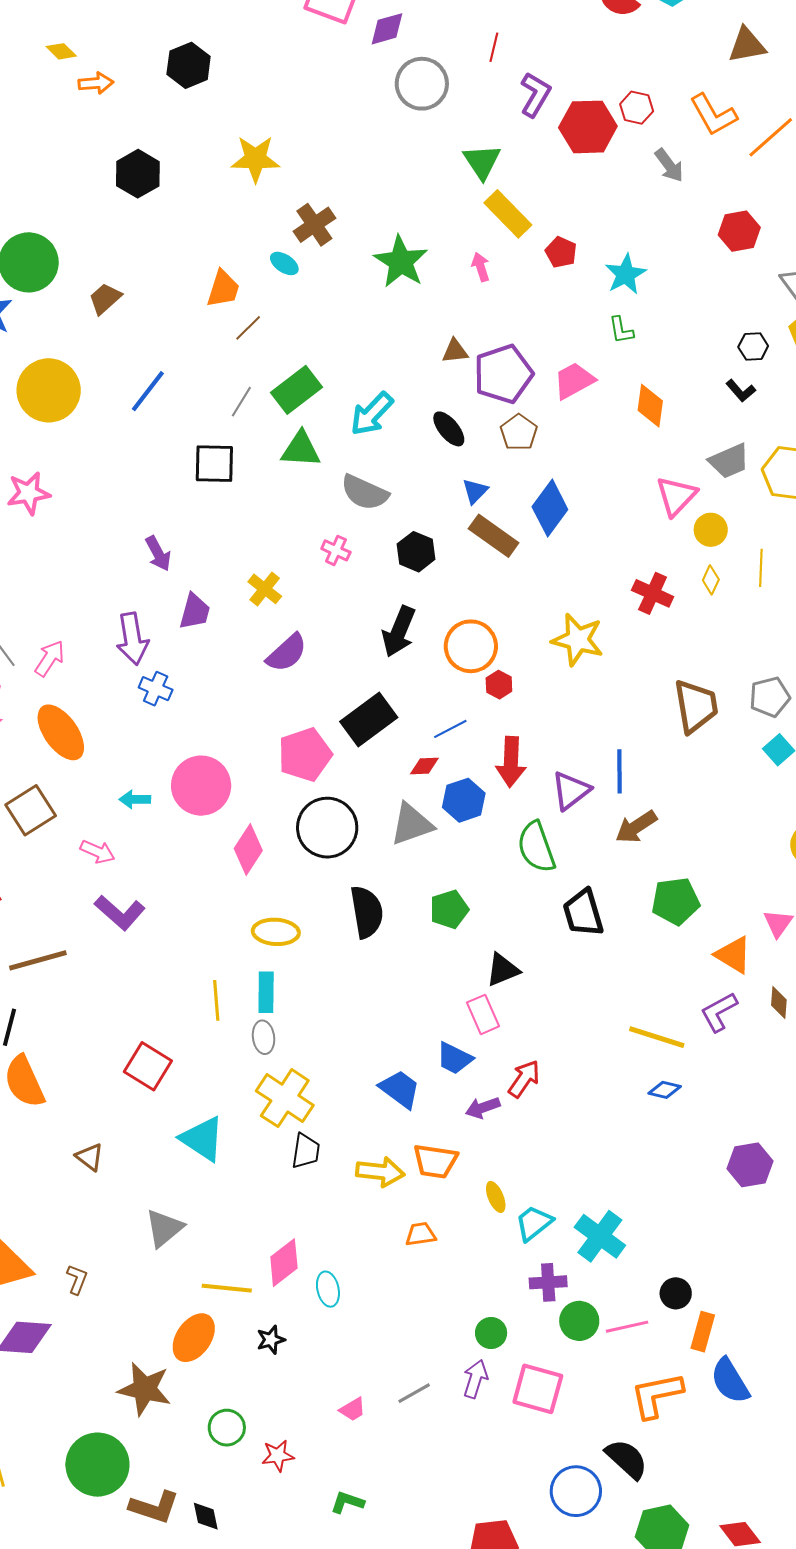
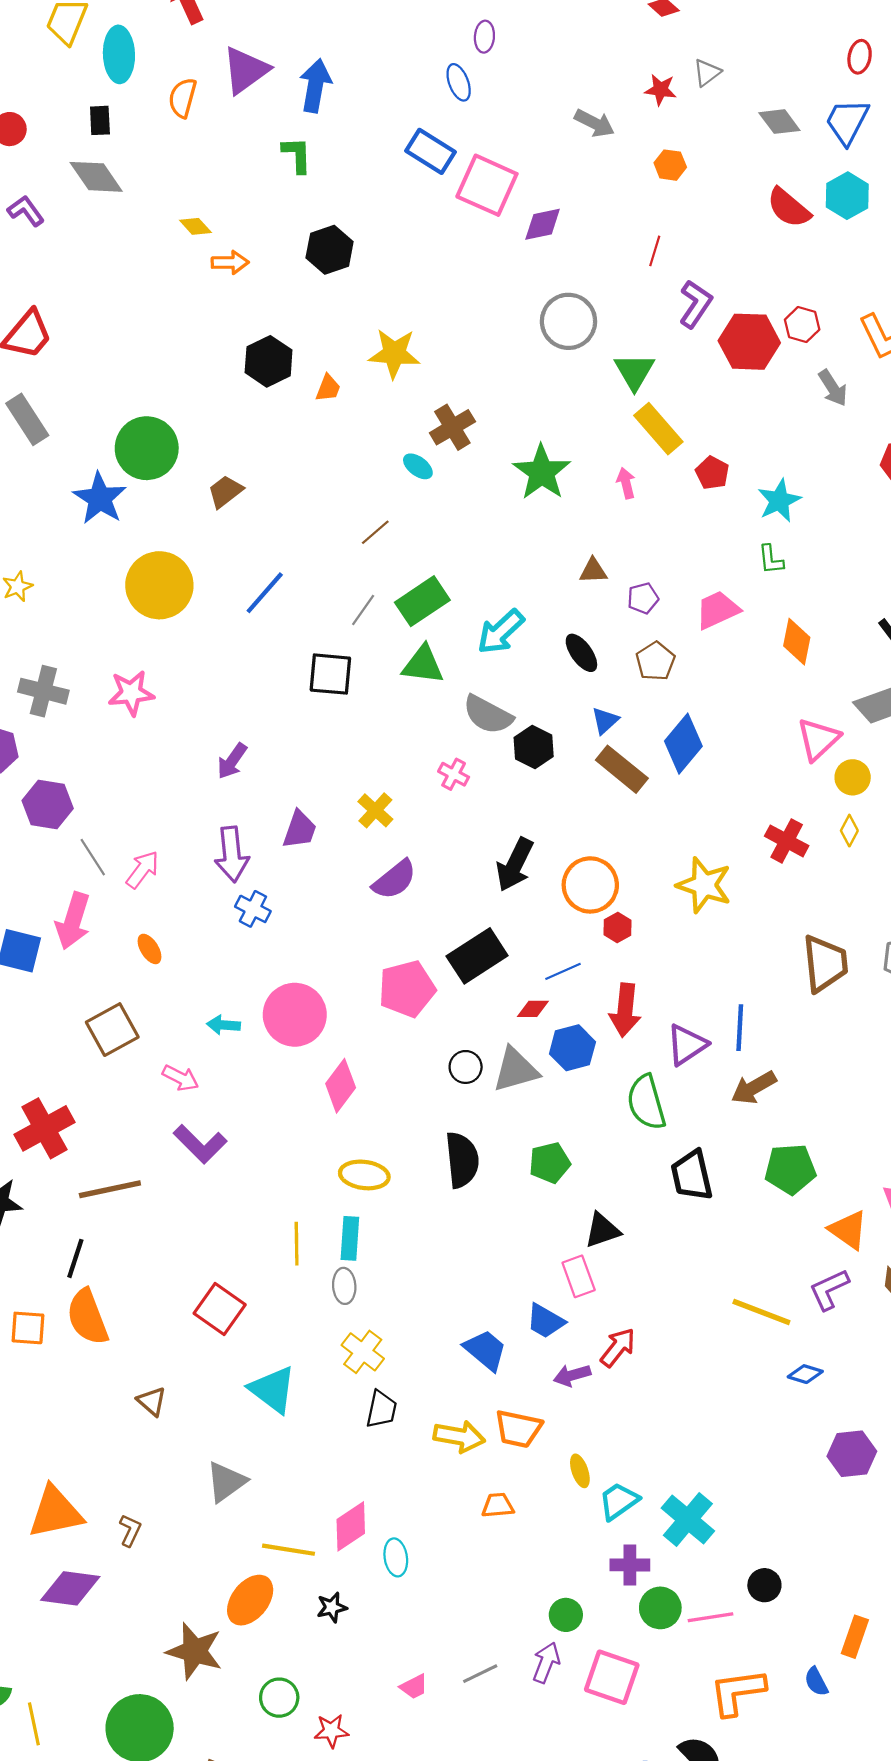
gray circle: (422, 84) -> (568, 321), moved
orange trapezoid: (223, 289) -> (328, 388), moved, size x0.7
purple pentagon: (503, 374) -> (643, 598), size x0.5
black hexagon: (416, 552) -> (534, 747), moved
purple arrow: (158, 553) -> (232, 761), moved, turned 60
orange ellipse: (61, 732) -> (150, 949), size x0.5
black circle: (327, 828) -> (466, 1067), moved, size x0.5
blue diamond: (665, 1090) -> (805, 1374), moved
yellow cross: (285, 1098) -> (363, 1352), size x0.7
orange rectangle: (703, 1332) -> (855, 1637), moved
blue semicircle: (730, 1381) -> (816, 1682), size x0.6

